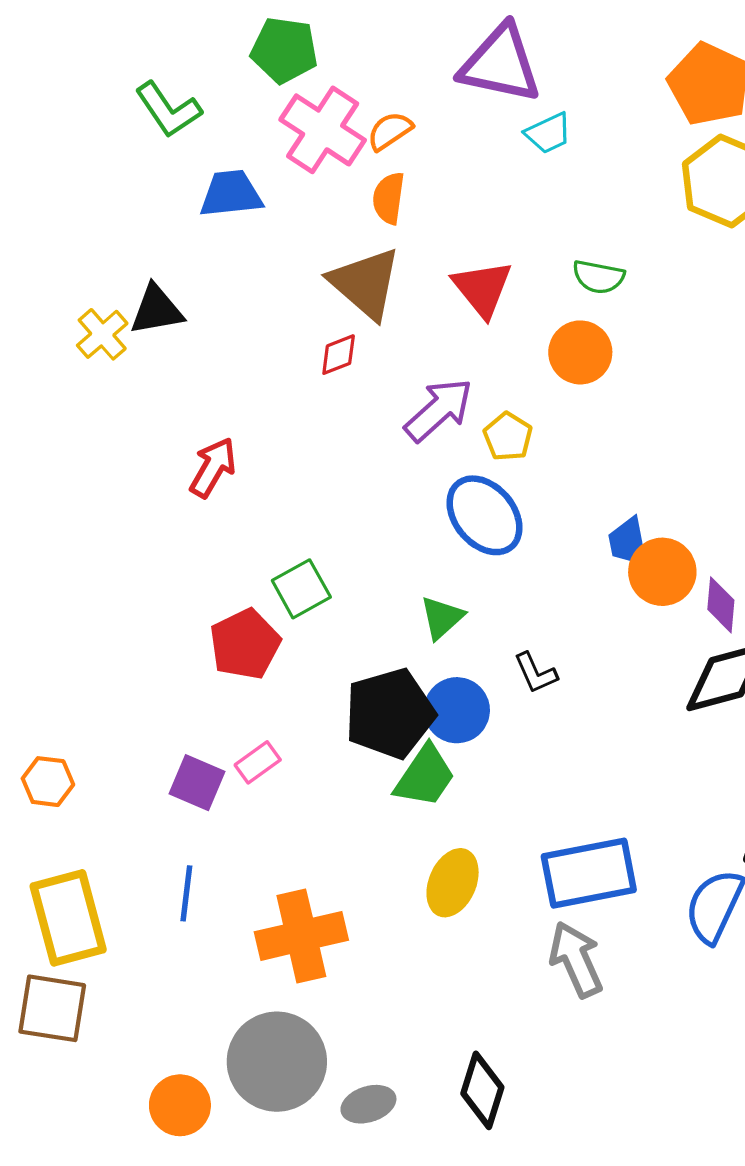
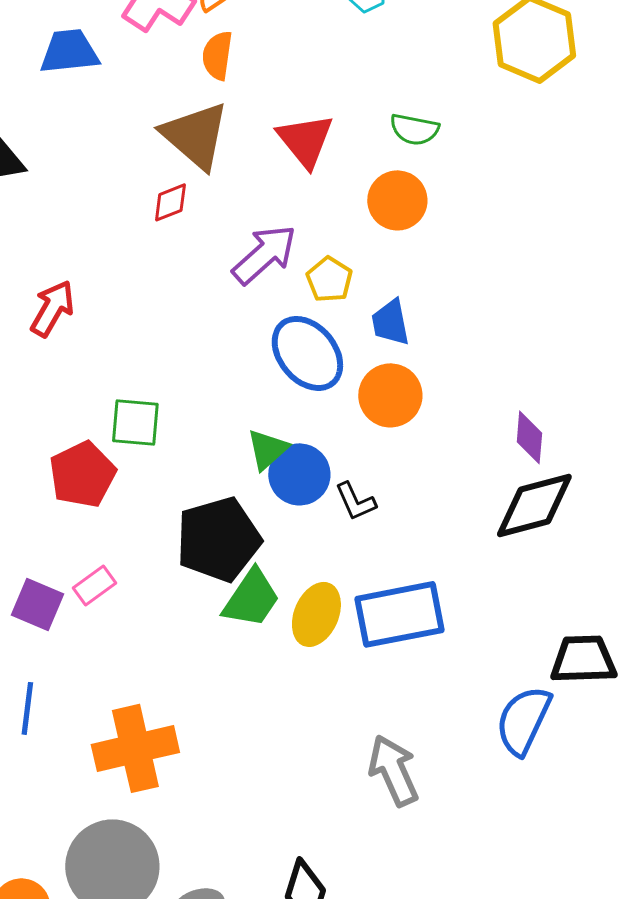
blue trapezoid: (628, 542) -> (390, 322), moved
orange circle: (662, 572) -> (390, 395), moved
green square: (301, 589) -> (135, 422), turned 34
blue circle: (457, 710) -> (299, 474), moved
blue rectangle: (589, 873) -> (399, 614), moved
yellow ellipse: (453, 883) -> (316, 614), moved

